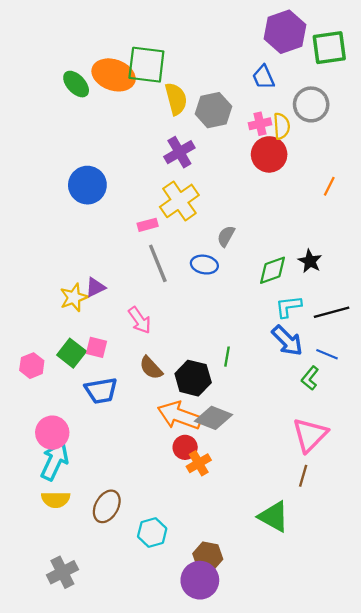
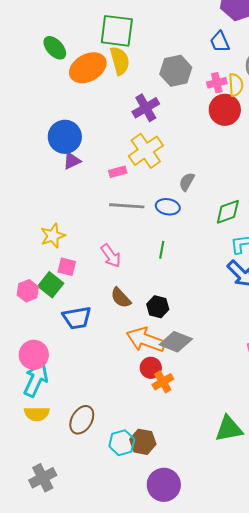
orange ellipse: (114, 75) -> (88, 68), moved, turned -48
yellow semicircle: (176, 99) -> (120, 61), moved
gray line: (158, 263) -> (127, 206), turned -64
purple triangle: (95, 287) -> (72, 161), moved
pink square: (97, 347) -> (67, 267), moved
green line: (227, 357) -> (162, 250), moved
pink hexagon: (32, 366) -> (28, 291), moved
black hexagon: (193, 378) -> (158, 307), size x0.7
green triangle: (274, 517) -> (229, 429), turned -40
brown hexagon: (208, 556) -> (143, 442), moved

